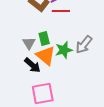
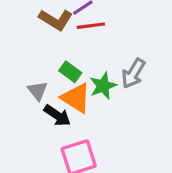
green rectangle: (44, 39) -> (70, 72), turned -32
gray triangle: (29, 43) -> (38, 91), moved

